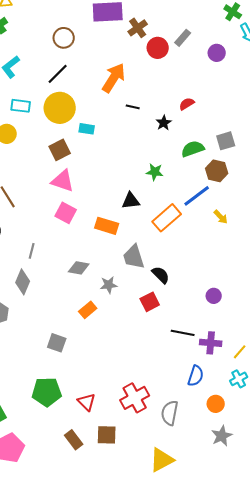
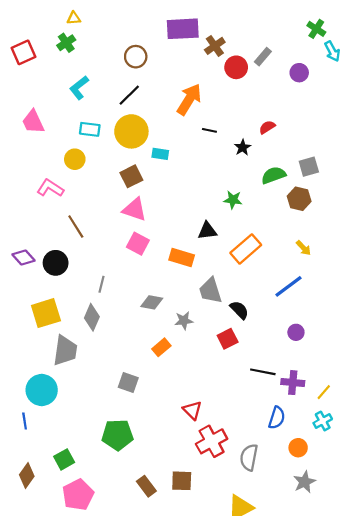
blue line: (197, 196) -> (288, 286), moved
red triangle: (87, 402) -> (192, 410), moved

